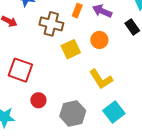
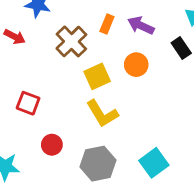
brown cross: (51, 24) -> (71, 41), turned 30
red square: (20, 70) -> (28, 103), size x0.7
yellow L-shape: (101, 79) -> (102, 114), moved

